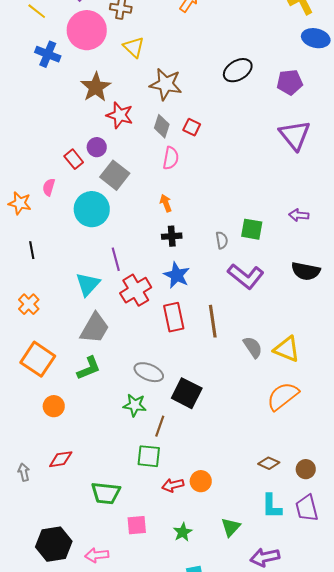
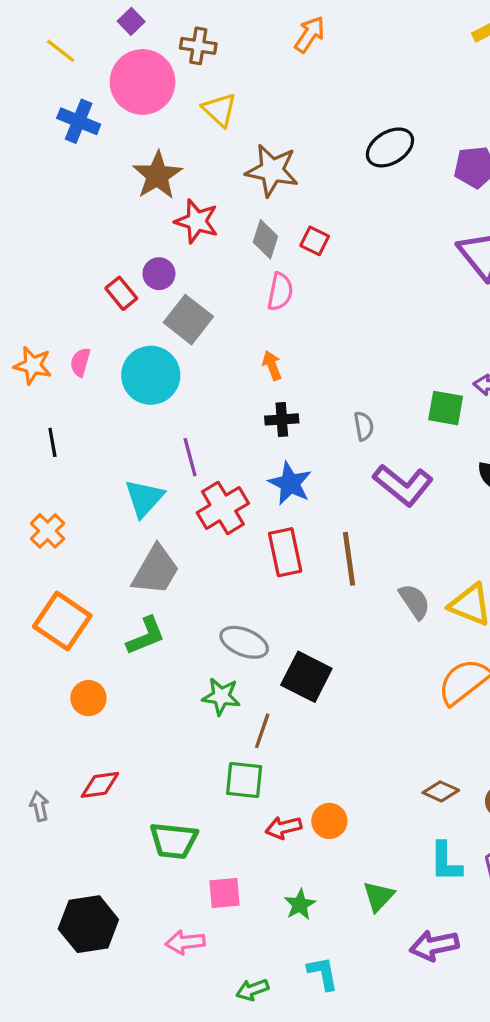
pink semicircle: (49, 187) -> (80, 362), moved
green square: (252, 229) -> (446, 408), moved
pink arrow: (97, 555) -> (185, 942), moved

